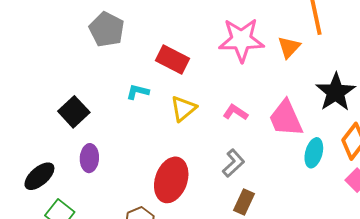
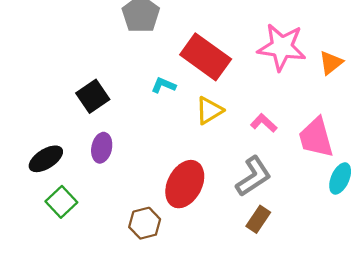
red rectangle: (172, 60) -> (206, 57), size x1.4
gray L-shape: (233, 163) -> (253, 176), size x1.4

